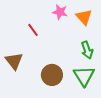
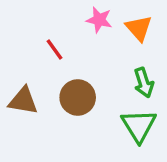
brown triangle: (14, 61) -> (23, 101), turned -42
brown circle: (52, 75) -> (78, 97), moved

